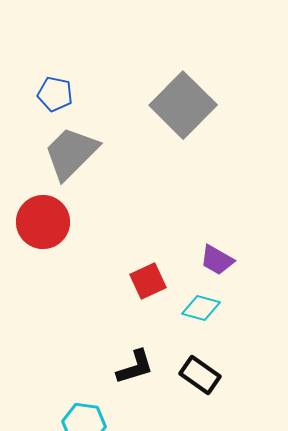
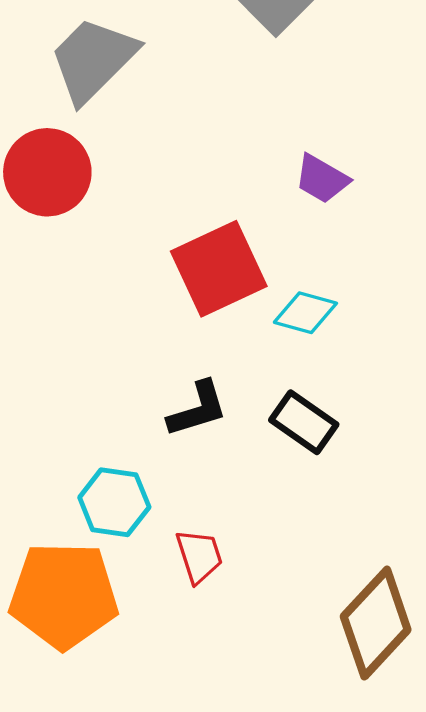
purple trapezoid: (217, 260) -> (322, 179), moved
red square: (148, 281) -> (219, 269), size x1.6

